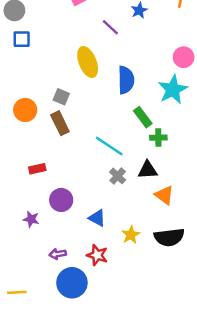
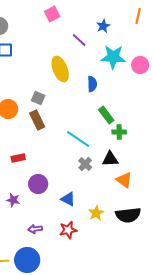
blue semicircle: (126, 80) -> (92, 84), size x0.7
cyan star: (173, 90) -> (113, 57), moved, turned 30
red star: (97, 255) -> (68, 230), turned -30
blue circle: (72, 283) -> (27, 260), moved

